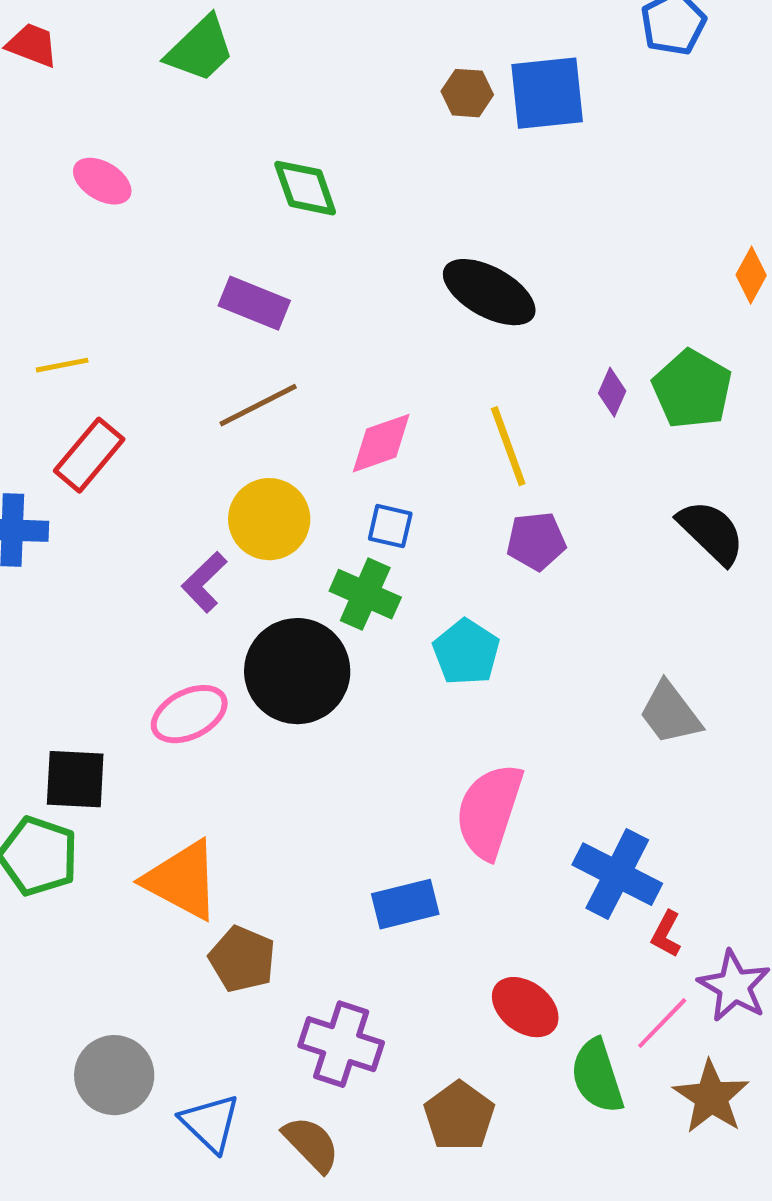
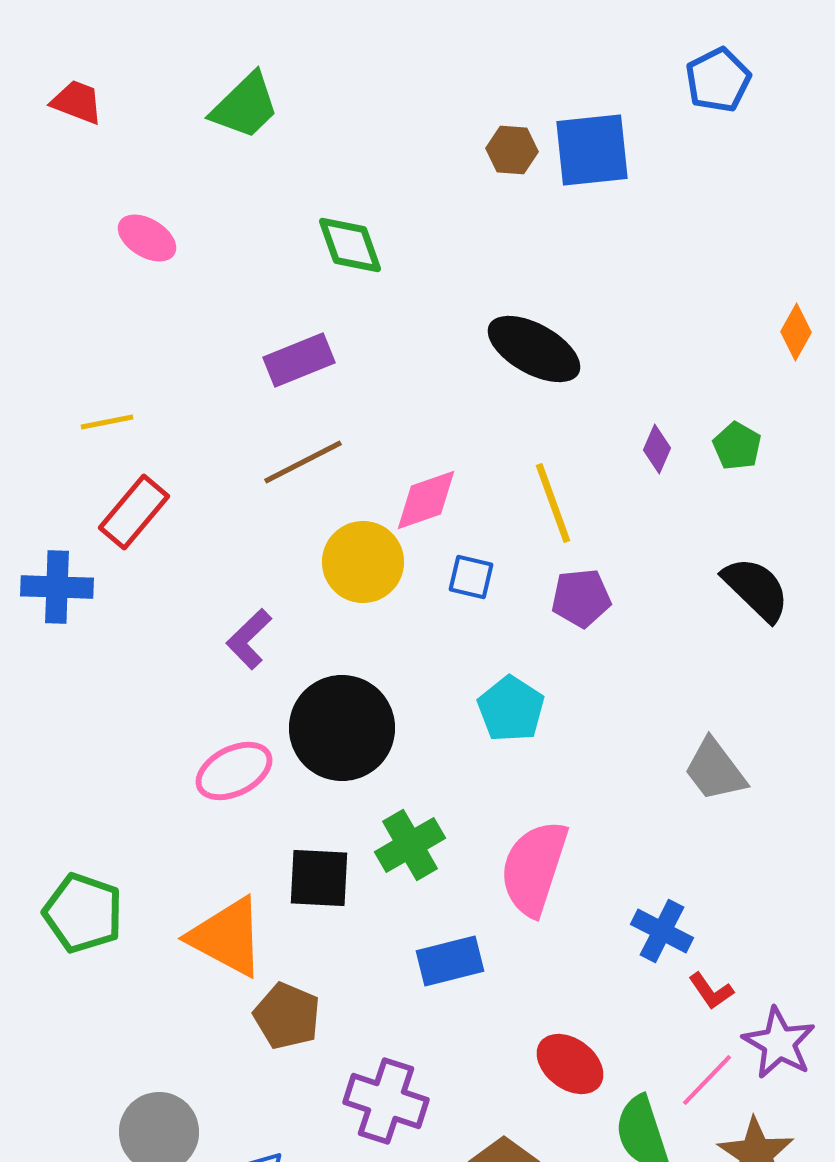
purple rectangle: (254, 303) -> (299, 360), turned -44
green pentagon: (692, 389) -> (737, 446), size x0.6
yellow circle: (269, 519) -> (363, 562), moved
blue square: (390, 526) -> (471, 577), moved
green cross: (365, 594) -> (410, 845), moved, turned 36
black square: (75, 779) -> (319, 878), moved
blue cross: (617, 874) -> (662, 931), size x0.7
red L-shape: (666, 934) -> (711, 991), turned -63

